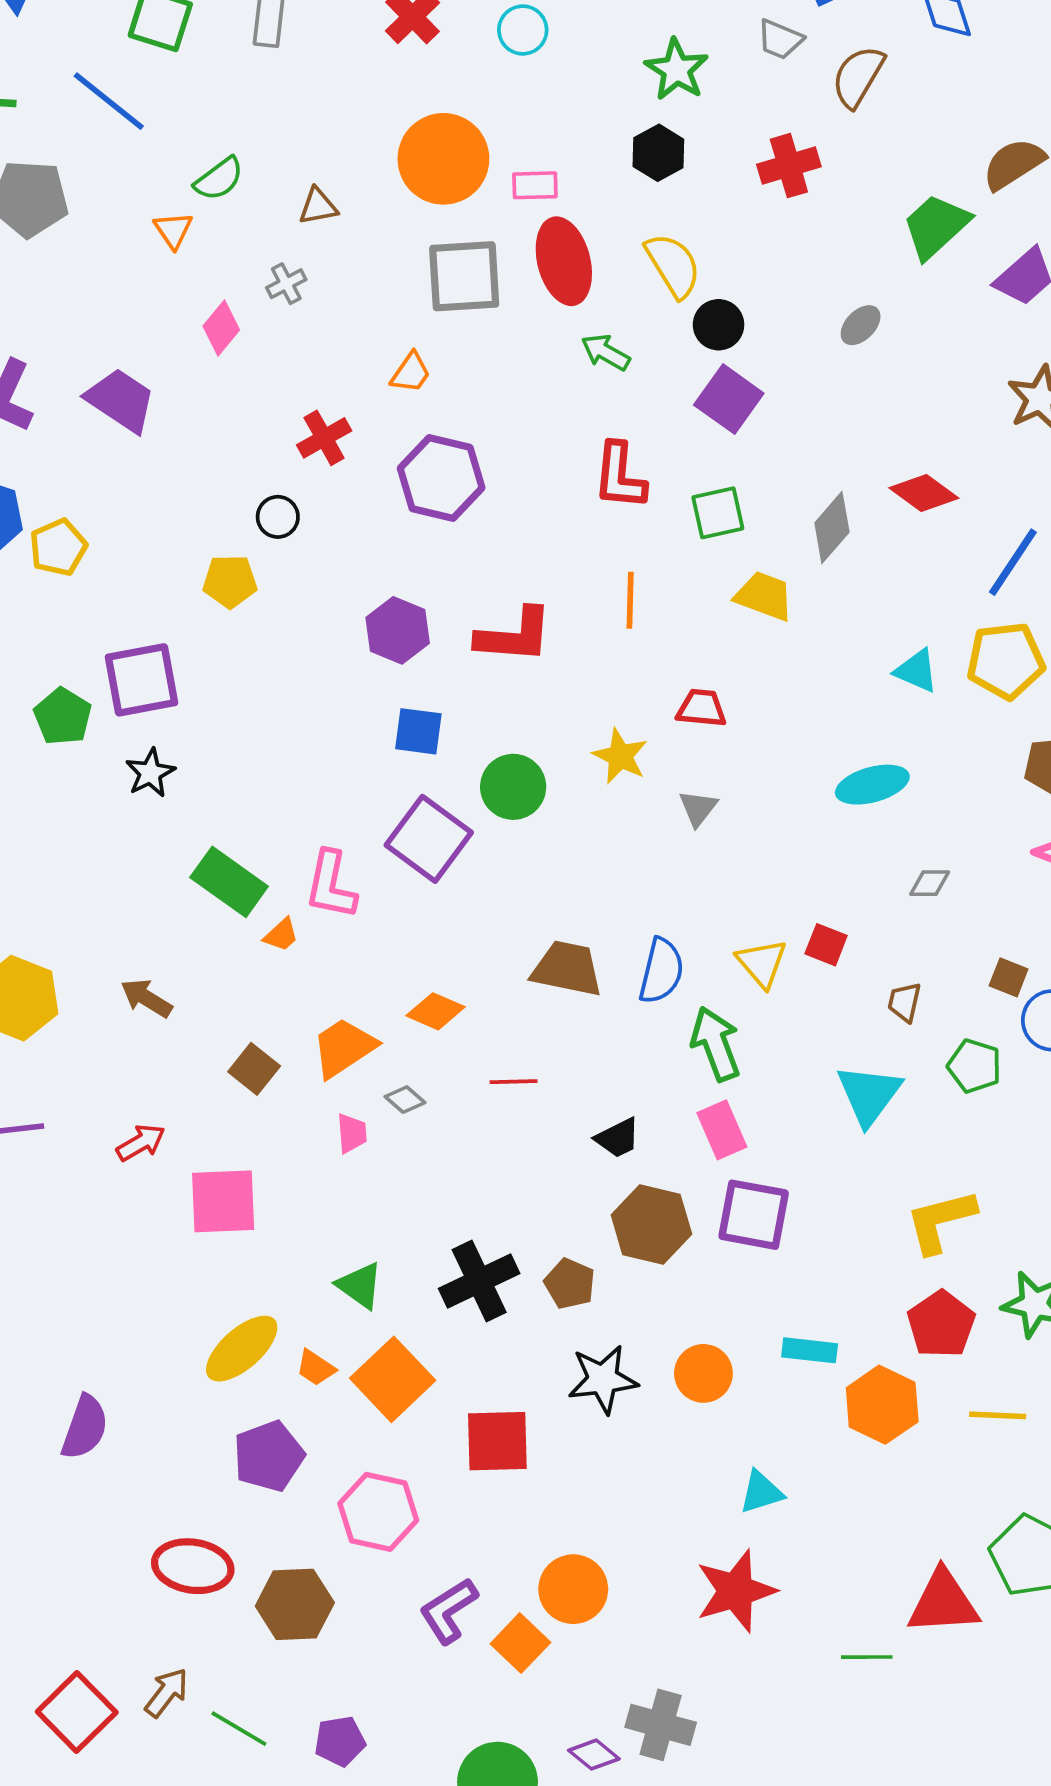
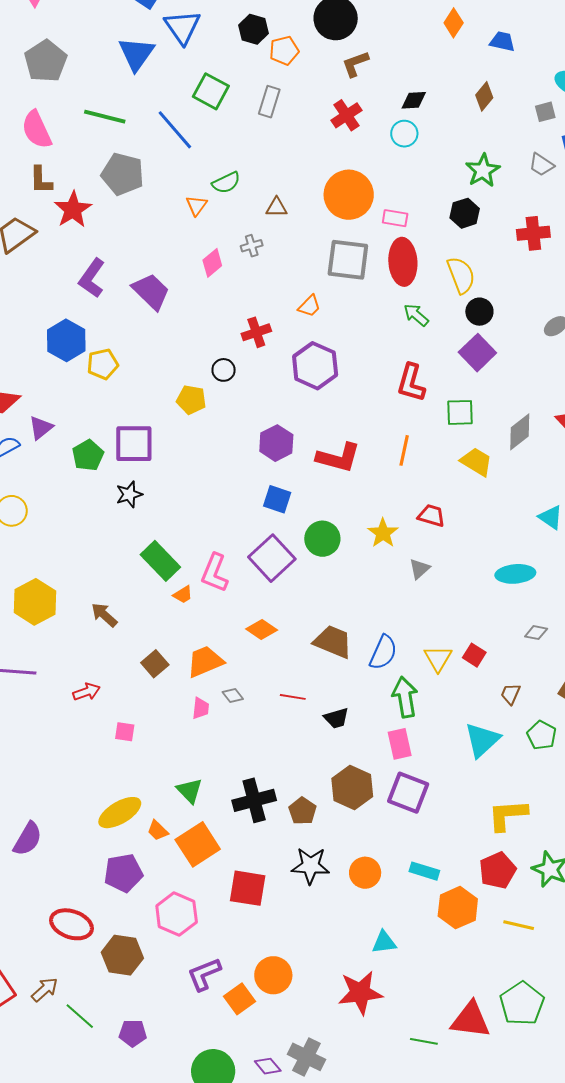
orange diamond: (436, 1011) -> (262, 629), moved
black trapezoid: (618, 1138) -> (336, 718), moved
pink square: (223, 1201) -> (125, 732), size x0.5

